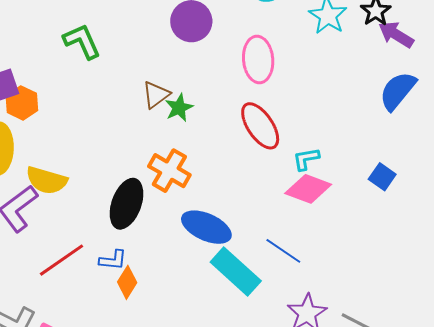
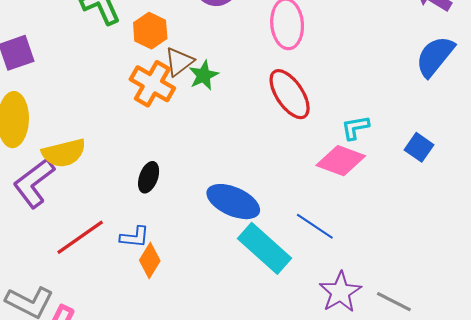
orange hexagon: (22, 103) -> (150, 31), moved
cyan L-shape: (306, 159) -> (355, 128), moved
orange cross: (169, 171) -> (152, 84), moved
yellow semicircle: (47, 180) -> (64, 153), turned -30
black ellipse: (126, 204) -> (149, 177), size x0.6

